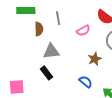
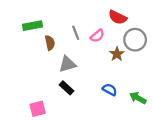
gray line: (58, 18) -> (76, 33), moved
brown star: (95, 59) -> (117, 54), moved

